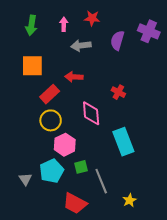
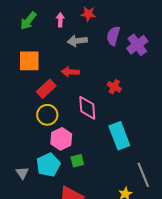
green arrow: (31, 25) -> (28, 21), turned 30
purple cross: (149, 31) -> (137, 45), moved, turned 30
gray line: (101, 181) -> (143, 175), moved

